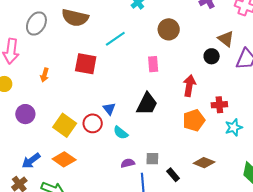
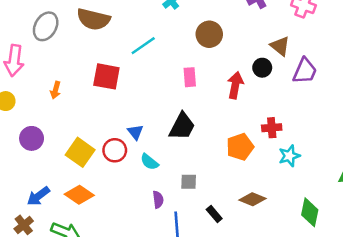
red arrow: (189, 86) -> (235, 85), moved
gray square: (152, 159) -> (189, 182), moved
purple semicircle: (128, 163) -> (158, 200), turned 96

